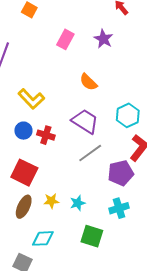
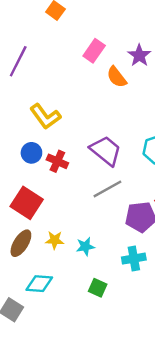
orange semicircle: (88, 82) -> (117, 77), moved
green square: (92, 236) -> (98, 288), size x0.7

